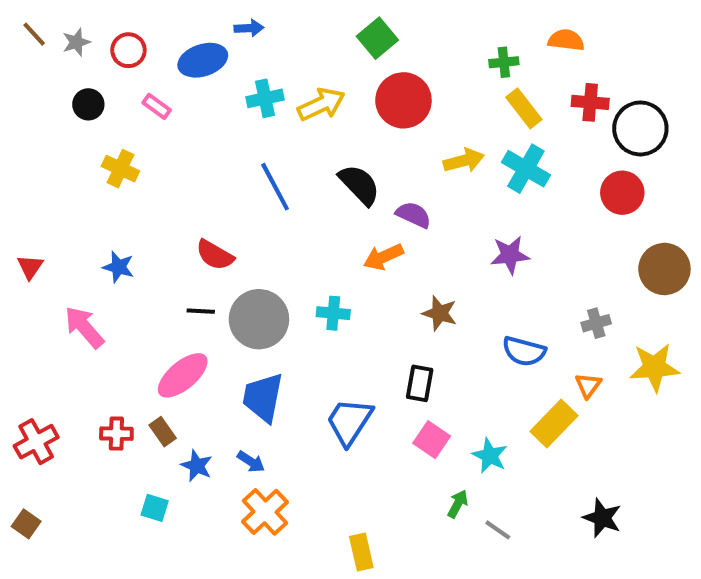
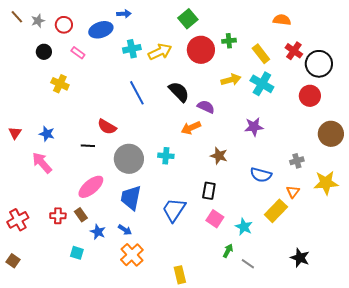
green cross: (504, 62) -> (229, 41), moved
red cross: (590, 102) -> (294, 51), turned 30
blue star: (118, 267) -> (47, 134), moved
black line: (201, 311) -> (88, 146), moved

